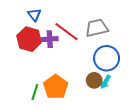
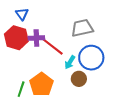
red line: (67, 32) -> (52, 46), moved
cyan arrow: (105, 82) -> (70, 62), moved

